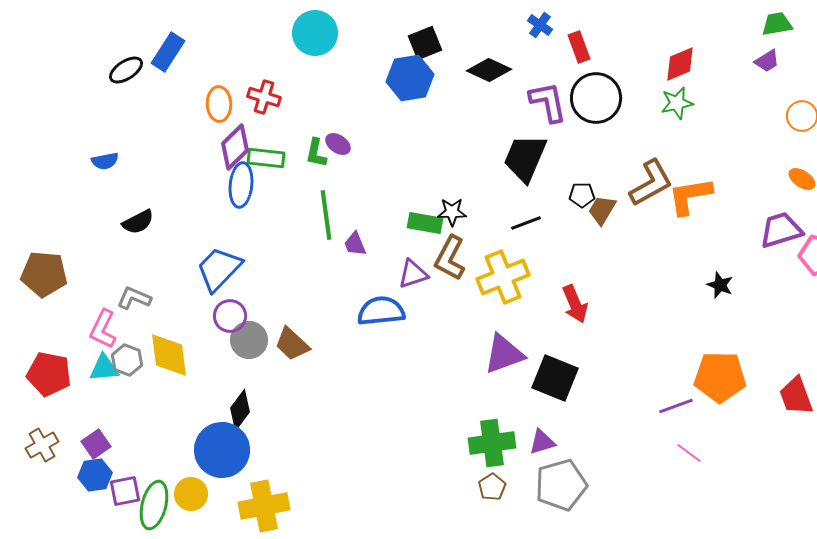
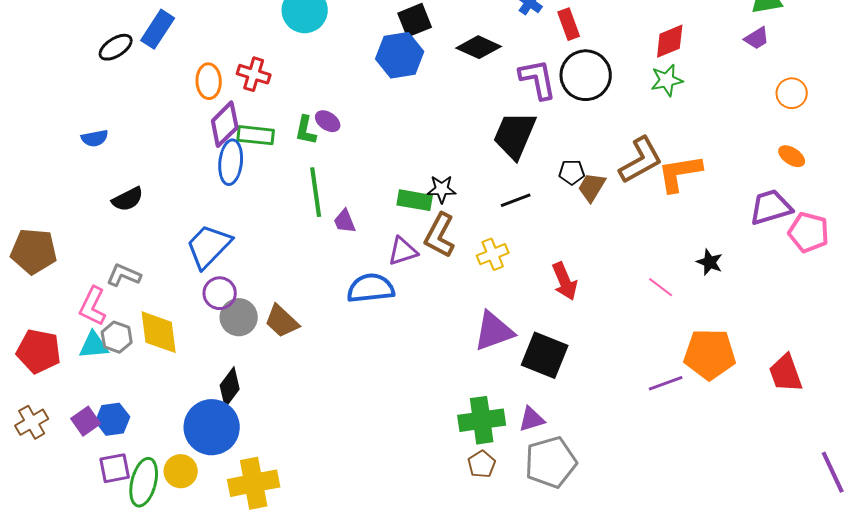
yellow cross: (503, 277) -> (493, 254), size x0.6
pink line: (689, 453) -> (661, 287), moved
blue hexagon: (95, 475) -> (113, 419), moved

